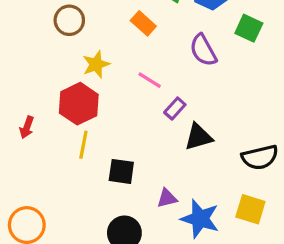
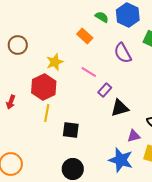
brown circle: (69, 20) -> (18, 45), moved
purple triangle: (167, 198) -> (134, 136), moved

